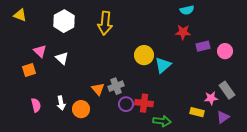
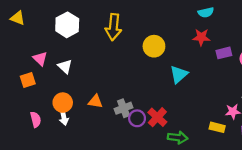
yellow circle: (144, 55) -> (154, 46), moved
gray cross: (116, 86) -> (124, 108), moved
orange triangle: (98, 89) -> (95, 101), moved, turned -40
red cross: (144, 103) -> (157, 117), turned 36
orange circle: (81, 109) -> (63, 103), moved

